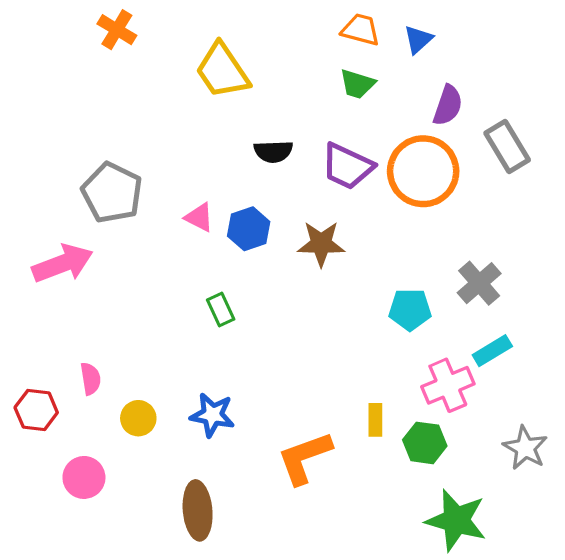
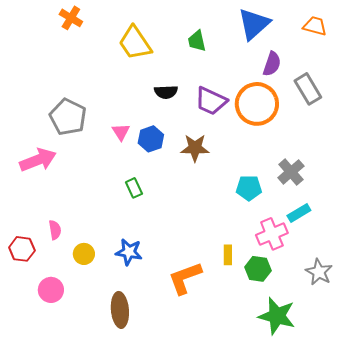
orange trapezoid: (361, 30) -> (315, 26), moved
blue triangle: (418, 40) -> (254, 24), size x1.8
green trapezoid: (357, 84) -> (197, 41), moved, turned 60
pink triangle: (199, 217) -> (121, 132), turned 30

